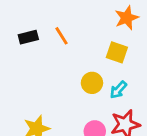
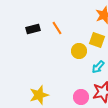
yellow circle: (92, 83) -> (79, 51), moved

